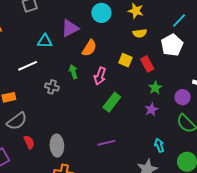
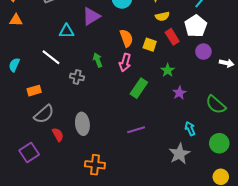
orange semicircle: (89, 48) -> (126, 38), moved, turned -48
red rectangle: (147, 64) -> (172, 37), moved
white line: (28, 66) -> (51, 57), turned 66
green star: (155, 88) -> (168, 70), moved
purple circle: (183, 97) -> (203, 52), moved
gray ellipse: (57, 146) -> (82, 124), moved

